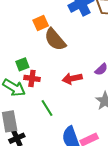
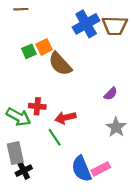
green square: (22, 64) -> (29, 51), moved
red arrow: (72, 78) -> (65, 118), moved

